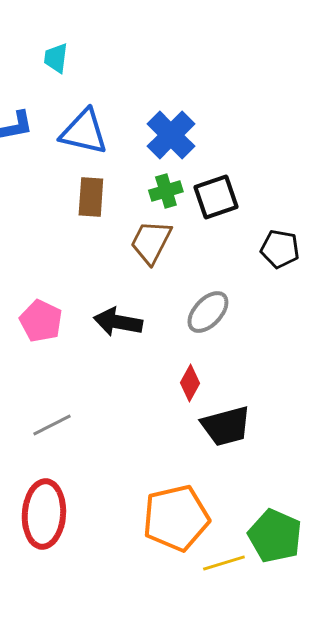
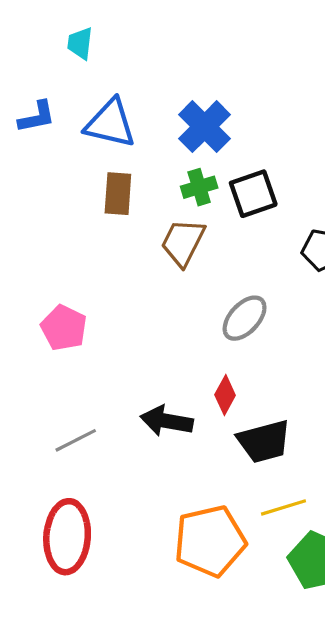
black arrow: (118, 322) -> (167, 421), moved
yellow line: (224, 563) -> (283, 507), moved

